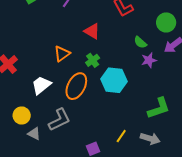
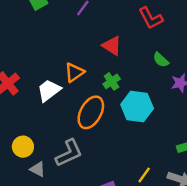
green semicircle: (140, 42) -> (161, 60), moved
white trapezoid: (41, 85) -> (49, 90), moved

